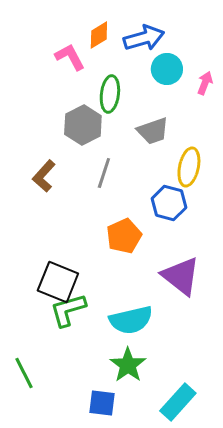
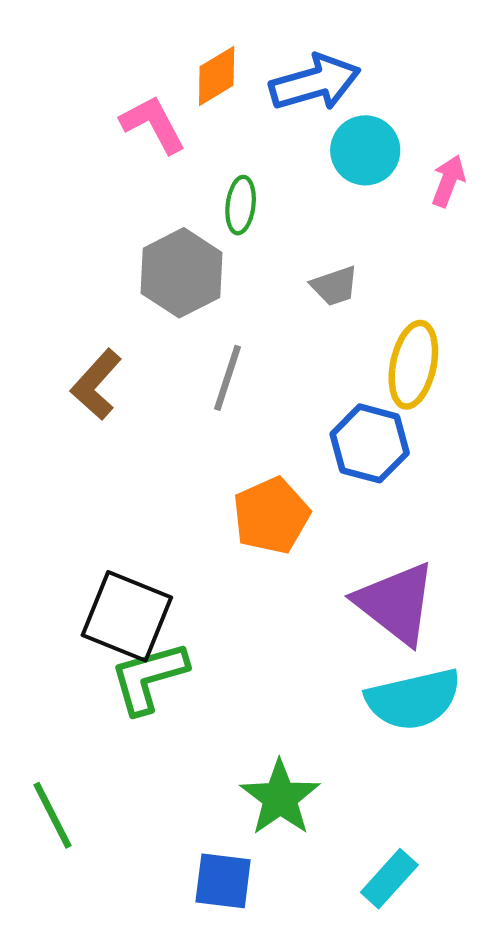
green ellipse: (110, 94) -> (241, 205), size x0.7
gray trapezoid: (153, 131) -> (335, 286), size x0.7
cyan semicircle: (131, 320) -> (413, 699), moved
cyan rectangle: (178, 402) -> (389, 879), size x0.7

